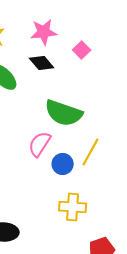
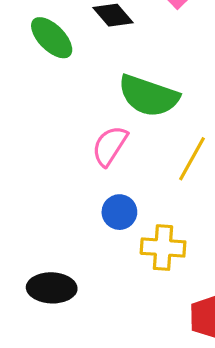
blue circle: (63, 164) -> (119, 212), moved

